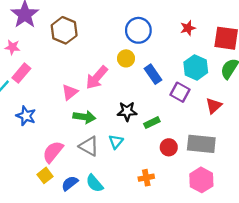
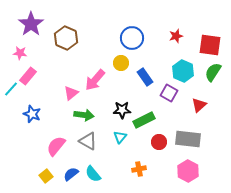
green rectangle: (152, 123) -> (144, 120), size x1.5
cyan triangle: (116, 142) -> (120, 137), moved
yellow square: (45, 175) -> (46, 176), moved

